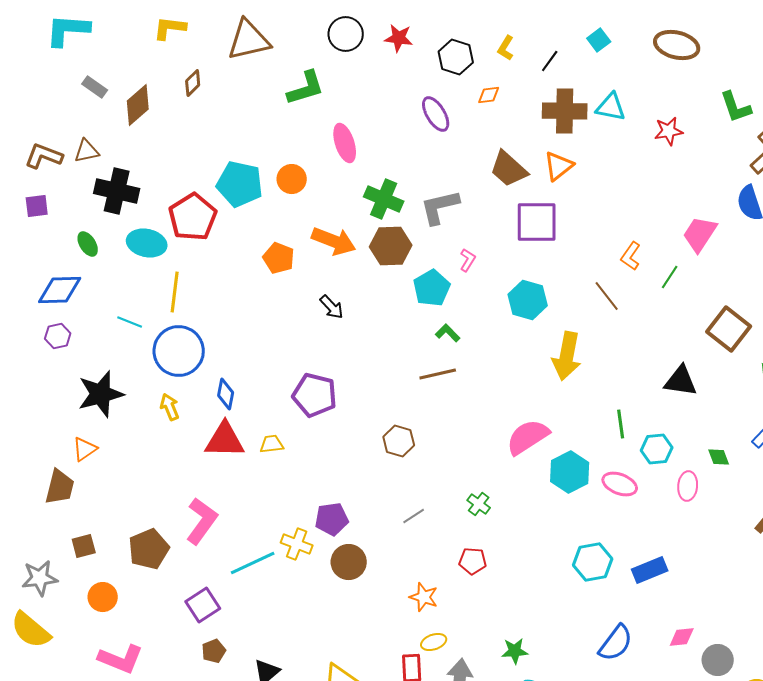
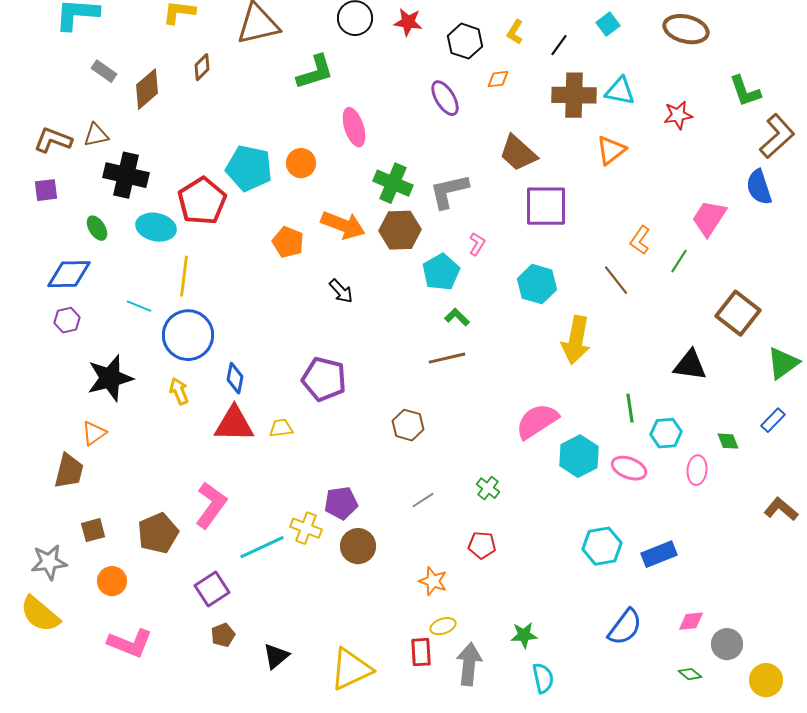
orange triangle: (559, 166) -> (611, 150), moved

